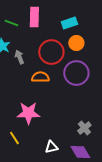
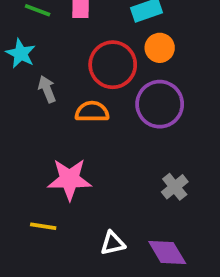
gray arrow: (19, 57) -> (47, 89), moved
gray cross: (84, 128) -> (175, 187), moved
yellow line: (14, 138) -> (43, 226), turned -48

